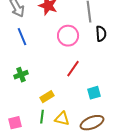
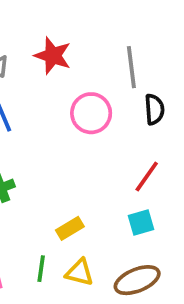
red line: (73, 69) -> (147, 176), moved
yellow rectangle: (47, 97) -> (70, 228), moved

